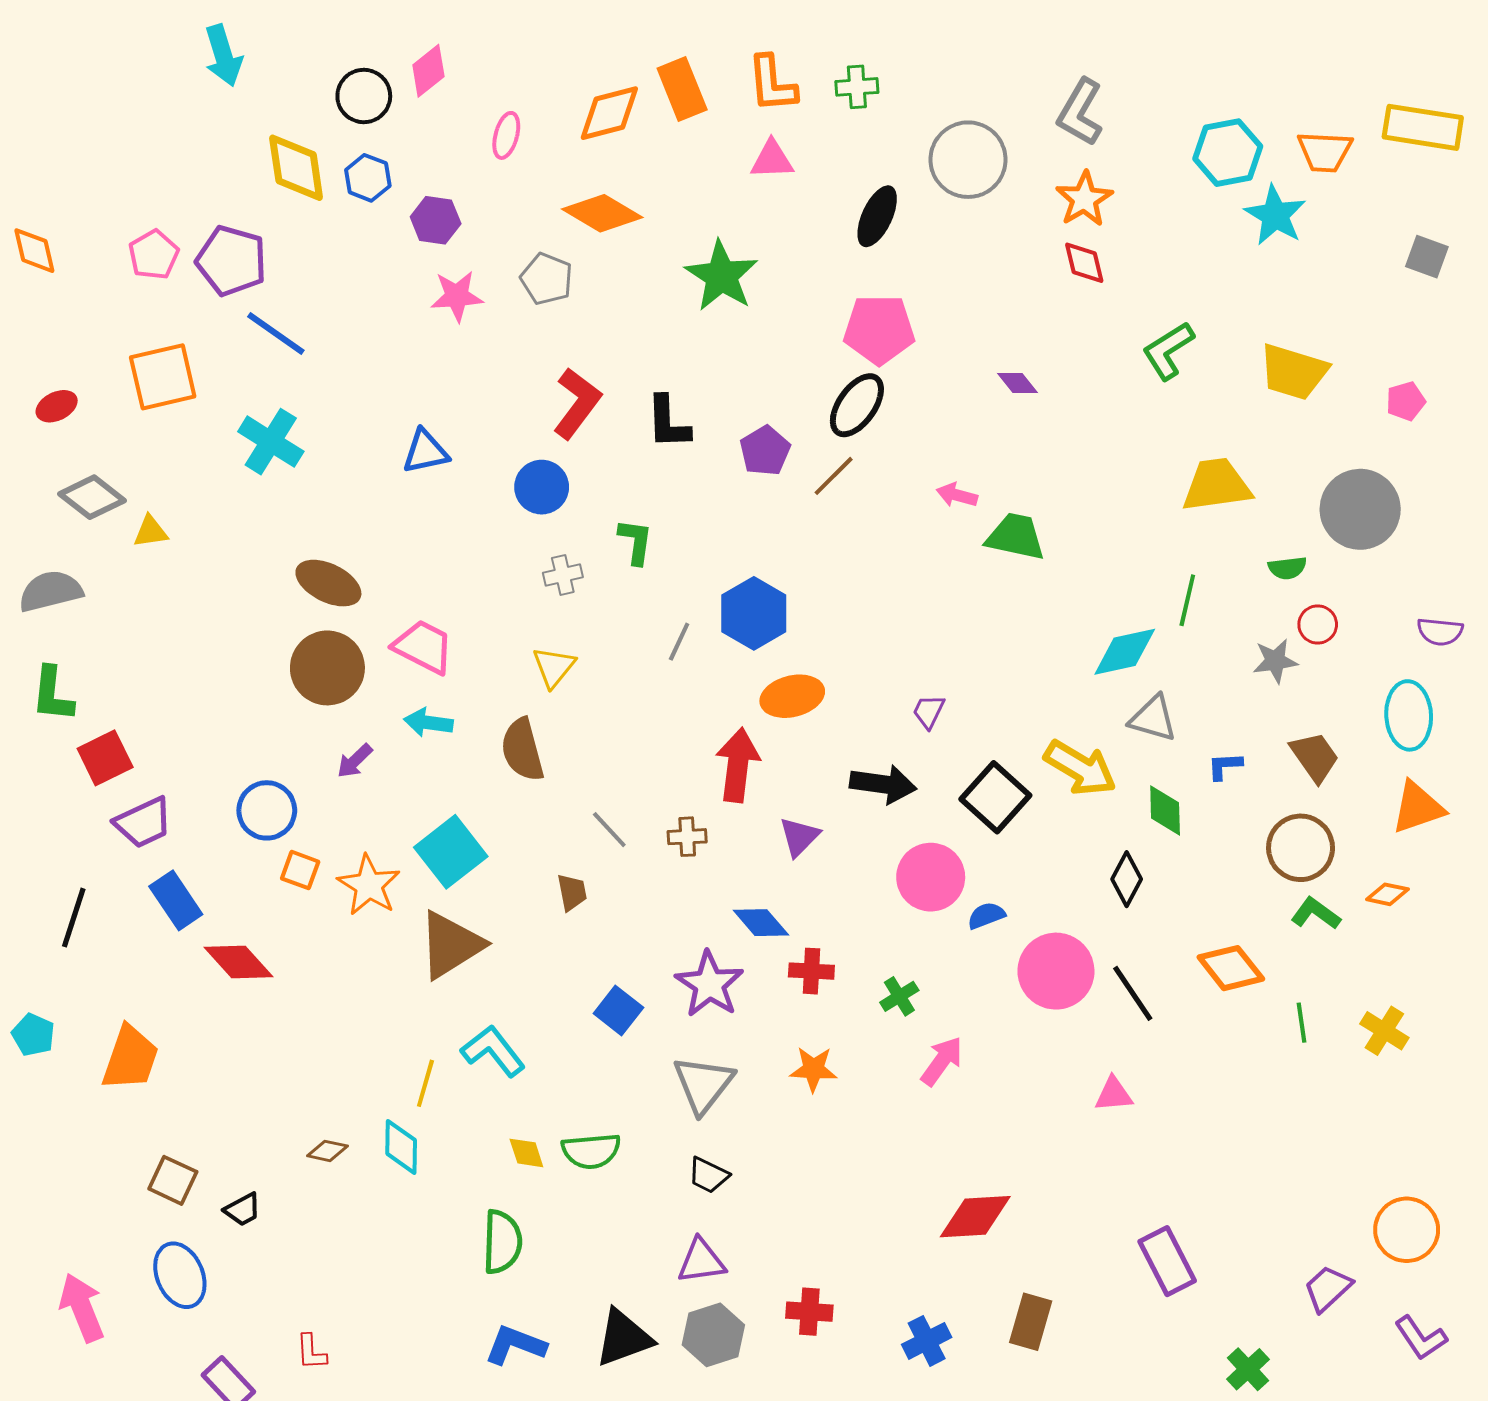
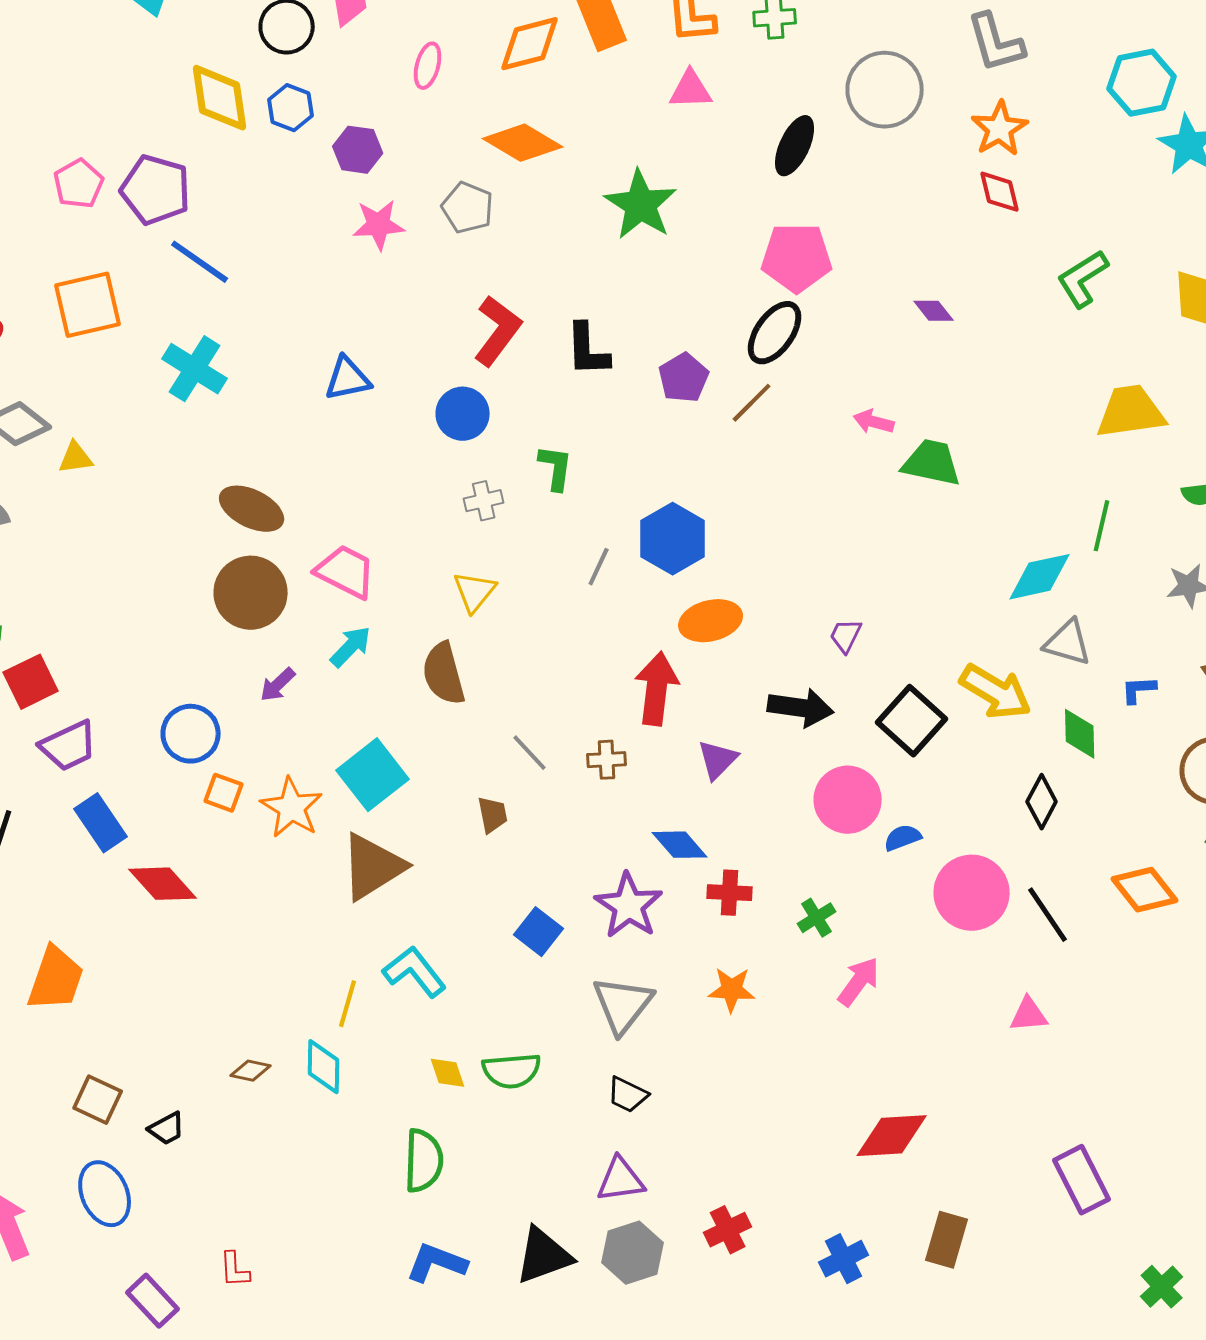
gray L-shape: (1080, 112) -> (996, 43), turned -46
cyan arrow: (428, 723) -> (351, 647), turned 126
red cross: (809, 1312) -> (728, 1230), turned -30

